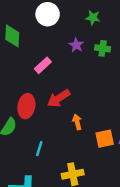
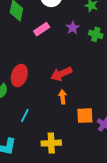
pink rectangle: (43, 65) -> (42, 29), moved
red arrow: (59, 98) -> (61, 74), moved

